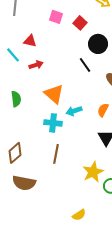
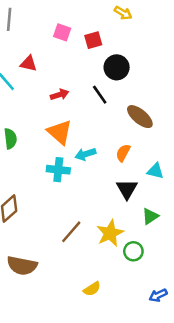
red square: (80, 23) -> (93, 40), turned 32
red arrow: (36, 65) -> (60, 95), moved
brown line: (56, 154) -> (71, 232), moved, turned 30
brown semicircle: (24, 183) -> (22, 266), moved

